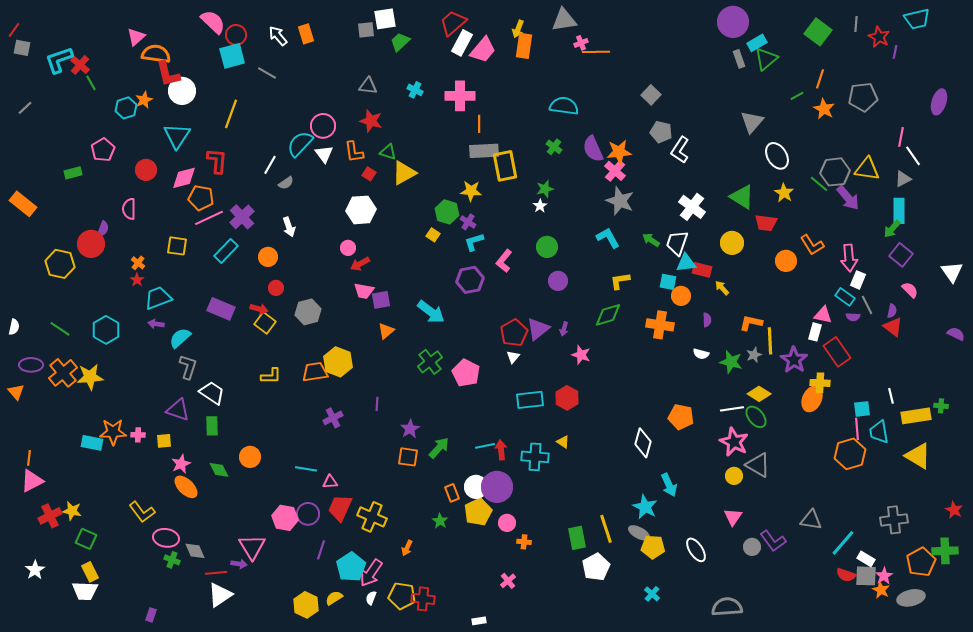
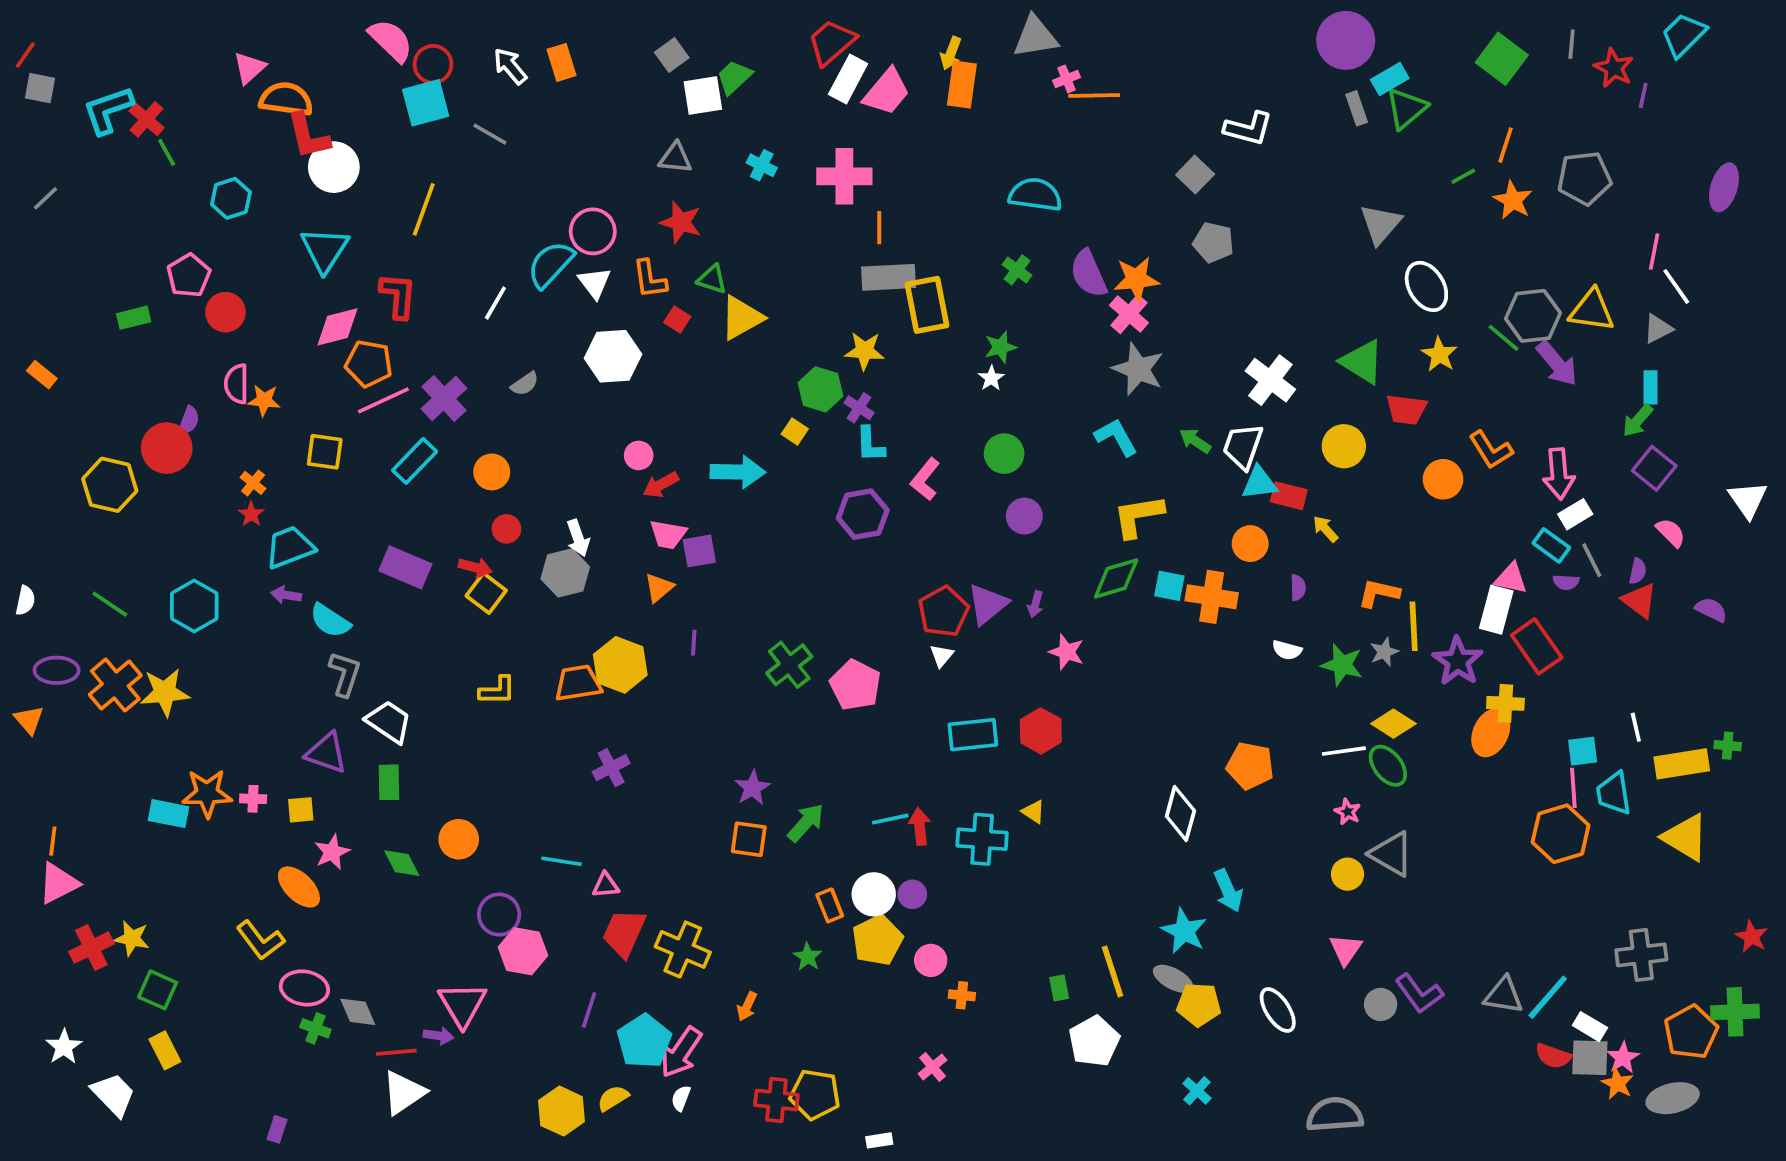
white square: (385, 19) -> (703, 95), moved
cyan trapezoid: (917, 19) -> (1684, 35), turned 148
gray square: (366, 30) -> (672, 55), turned -30
orange star: (144, 100) -> (264, 400), moved, turned 30
white L-shape: (680, 150) -> (1248, 129), moved, turned -108
red circle: (146, 170) -> (225, 312), moved
gray semicircle: (286, 183) -> (525, 384), moved
orange rectangle: (23, 204) -> (42, 375), size x0.6
white hexagon: (361, 210) -> (613, 356), moved
cyan rectangle: (899, 211) -> (1651, 387), size x0.7
white arrow: (289, 227) -> (578, 538), moved
cyan L-shape: (474, 242) -> (870, 444), turned -75
white rectangle: (858, 280) -> (1575, 514), turned 36
yellow L-shape: (620, 281) -> (1138, 516), size x1.4
cyan square: (668, 282) -> (1169, 586), moved
cyan arrow: (431, 312) -> (738, 472), moved, turned -36
orange triangle: (386, 331) -> (659, 588), moved
white rectangle: (815, 332) -> (1496, 610), size x1.4
purple semicircle: (956, 334) -> (1711, 610), moved
cyan semicircle: (180, 338) -> (330, 621), turned -105
purple line: (377, 404) -> (694, 643), moved
pink star: (734, 442) -> (1348, 812), size x0.5
orange ellipse: (186, 487) -> (299, 887), moved
purple circle: (497, 487) -> (912, 894), size x0.5
purple circle: (308, 514) -> (499, 915), moved
gray triangle: (811, 520) -> (1504, 995), moved
green rectangle: (577, 538) -> (1059, 988), size x0.6
white trapezoid: (85, 591) -> (113, 1094), moved, turned -136
yellow pentagon: (402, 596) -> (815, 1094), moved

